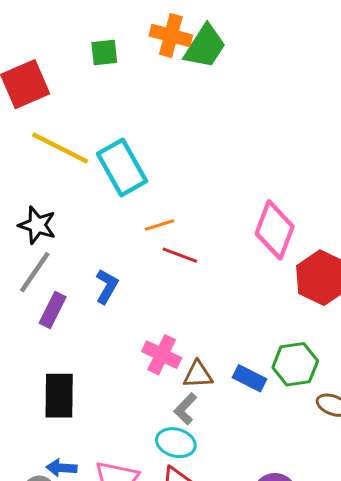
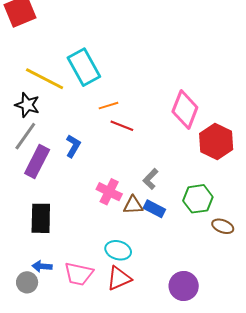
yellow line: (60, 148) -> (45, 79), moved
purple rectangle: (53, 310) -> (37, 161), size x1.4
blue rectangle: (249, 378) -> (154, 209), moved
gray L-shape: (185, 409) -> (150, 179), moved

